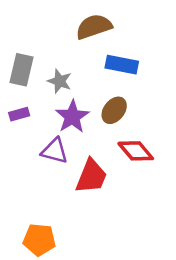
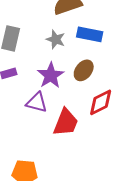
gray star: (60, 81) -> (56, 39), moved
red diamond: (136, 151) -> (101, 102), turned -76

